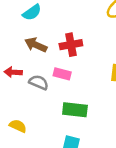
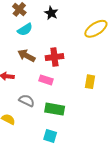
gray semicircle: (39, 82) -> (27, 101), moved

